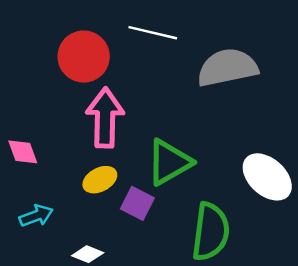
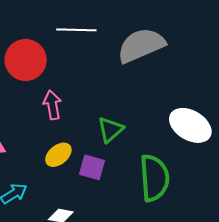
pink arrow: (105, 118) -> (52, 105), size x0.6
green triangle: (169, 162) -> (110, 130), size x0.7

